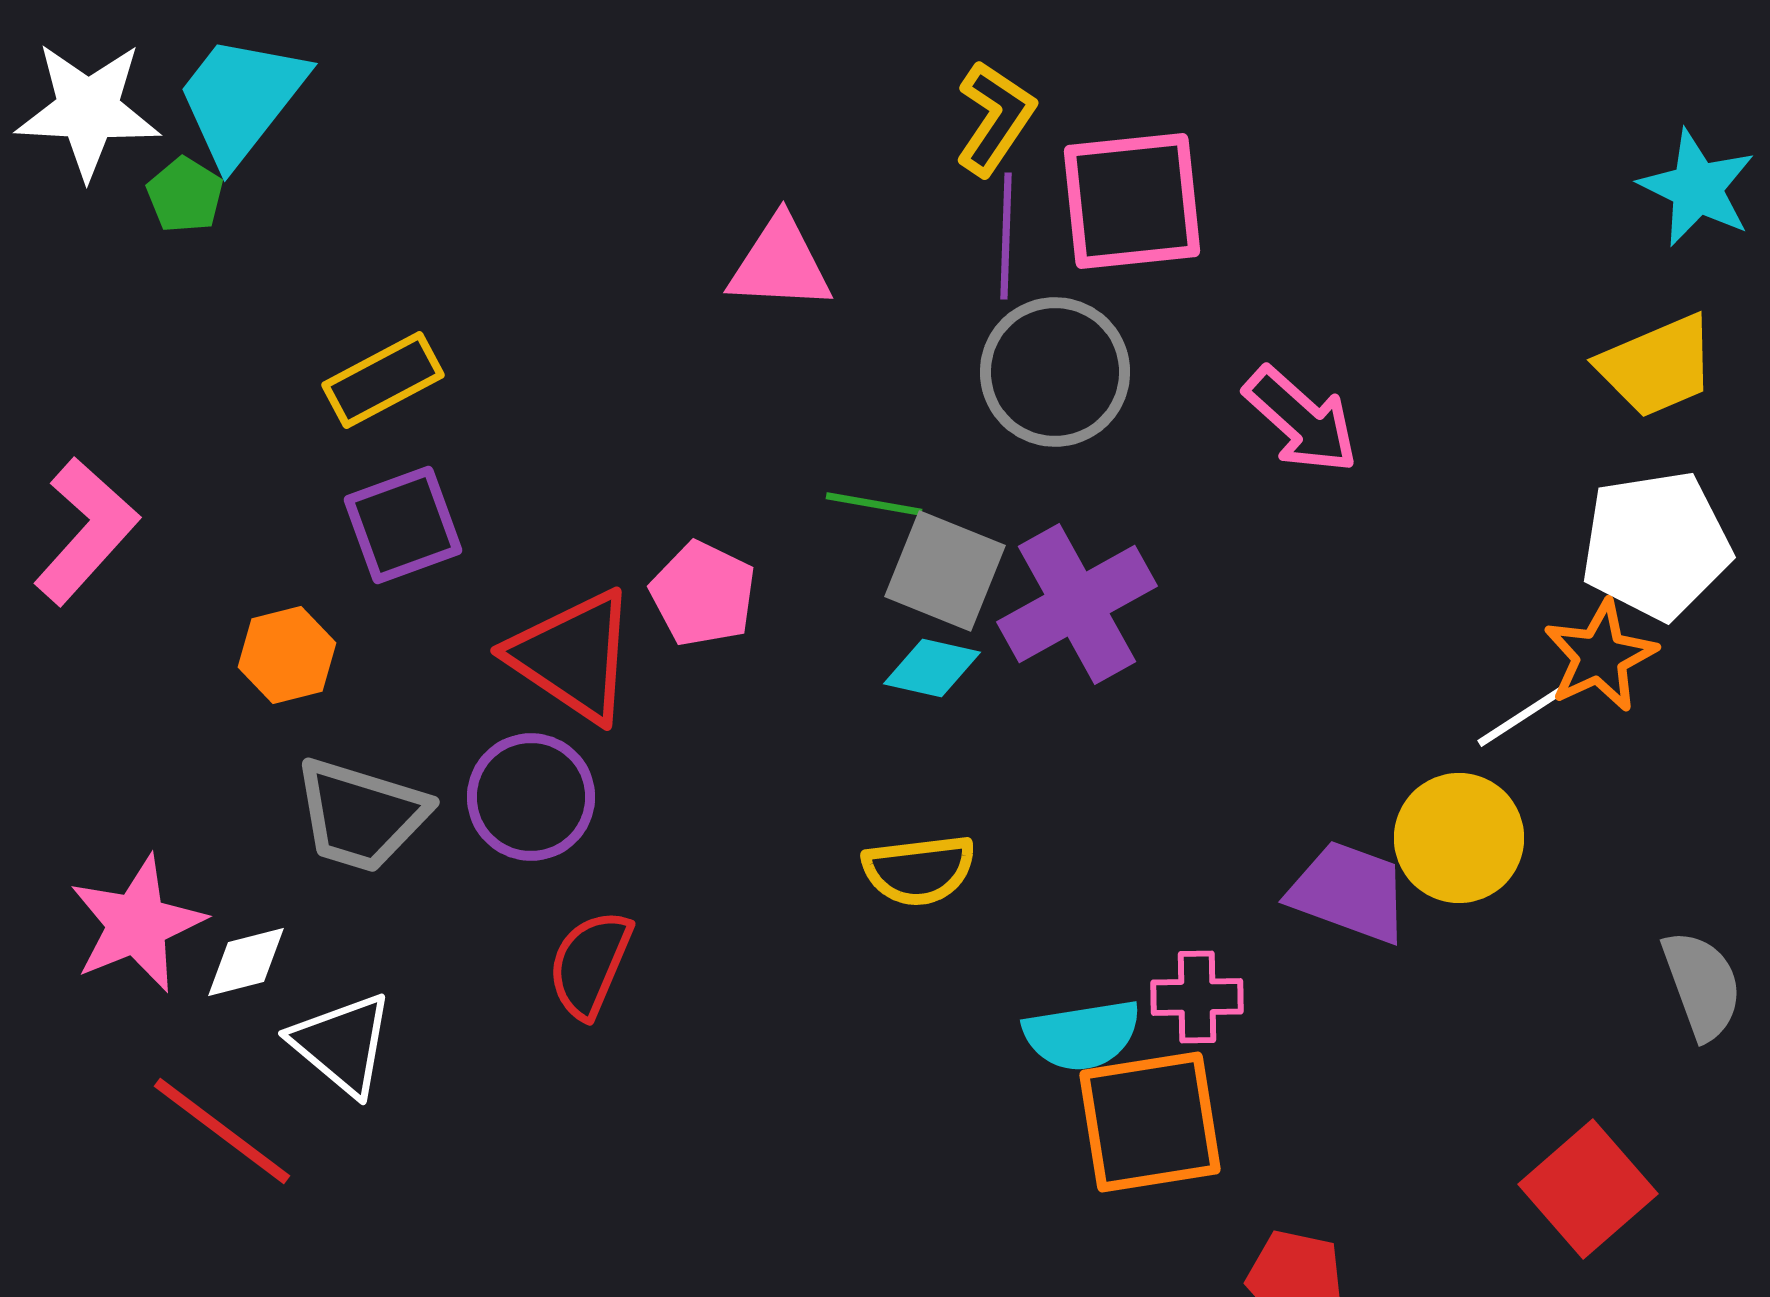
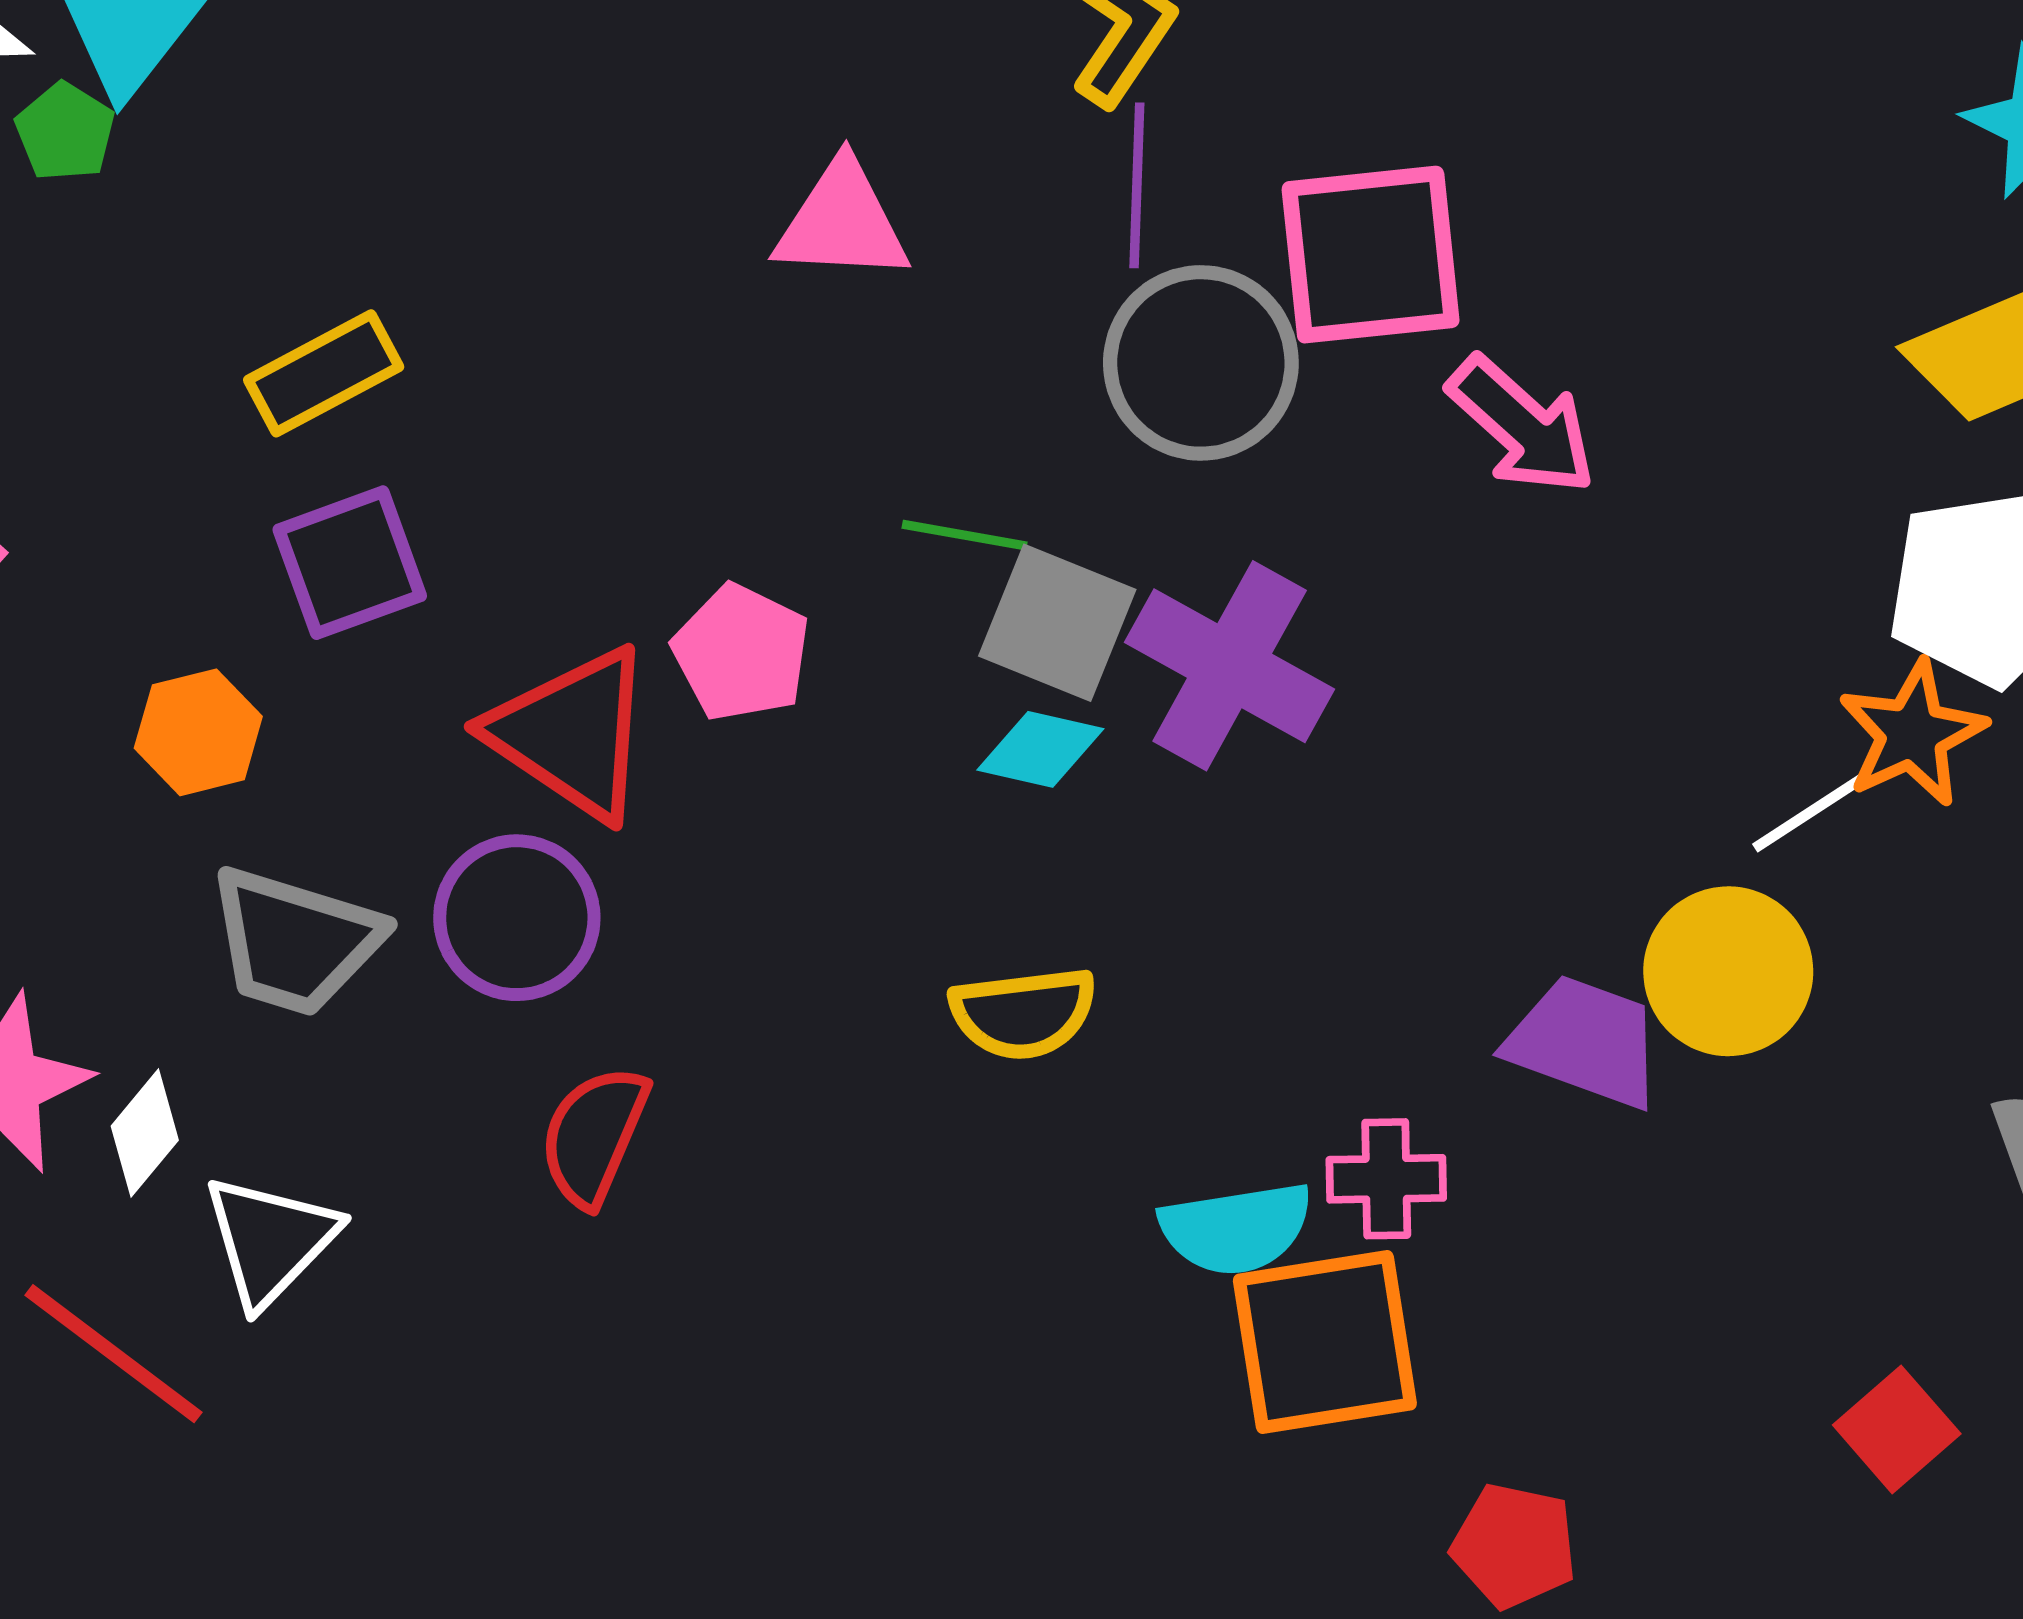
pink square: (1132, 201) -> (1371, 255), moved
purple cross: (1077, 604) -> (1230, 666), turned -32
white diamond: (246, 962) -> (145, 1133), turned -36
white triangle: (342, 1044) -> (270, 1240), turned 34
red square: (1588, 1189) -> (1897, 1429), size x0.7

